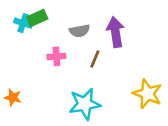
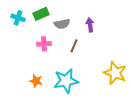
green rectangle: (37, 18) -> (41, 14), moved
purple arrow: (115, 32) -> (90, 25), size x0.6
orange star: (13, 97) -> (36, 81), moved

